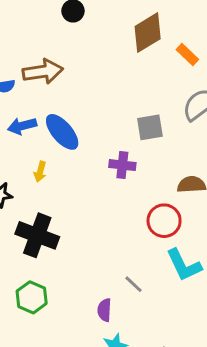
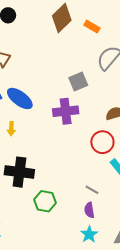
purple cross: (122, 165) -> (66, 111), size x1.4
green hexagon: (32, 297) -> (45, 201), moved
purple semicircle: (104, 310) -> (89, 210), moved

